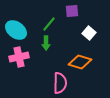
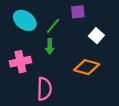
cyan ellipse: (16, 30) -> (25, 20), moved
pink semicircle: (60, 83) -> (44, 89), moved

